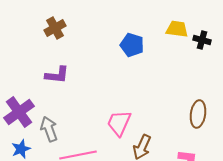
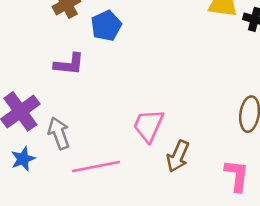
blue pentagon: (132, 45) -> (106, 26), moved, turned 30

